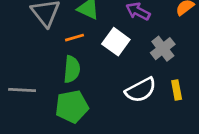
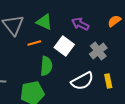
green semicircle: (72, 69) -> (46, 66), moved

